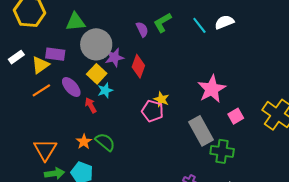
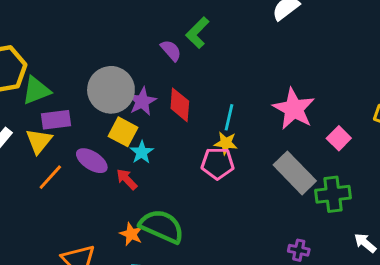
green triangle: (76, 22) -> (36, 90), moved
cyan line: (199, 25) -> (229, 117), moved, turned 66
green semicircle: (105, 142) -> (162, 226), size x1.4

